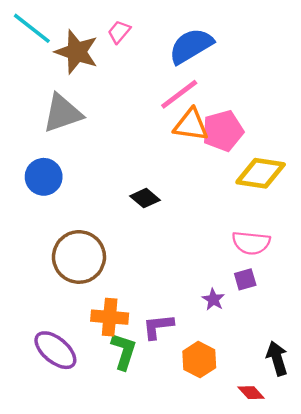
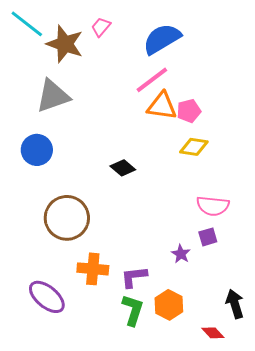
pink pentagon: (223, 131) -> (189, 111), size x0.7
yellow diamond: (261, 173) -> (194, 147), moved, size x0.7
green L-shape: (124, 351) -> (133, 310), moved

